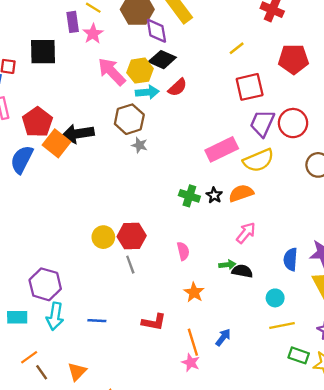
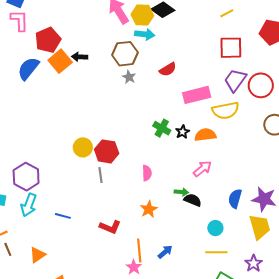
red semicircle: (177, 87) -> (168, 69), moved
black arrow: (78, 134) -> (80, 57), size x0.6

